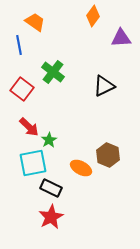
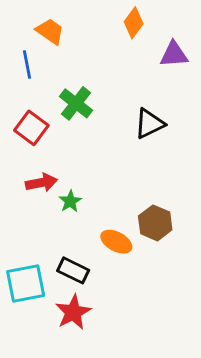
red arrow: (29, 127) -> (41, 183), turned -55
cyan square: (33, 163) -> (26, 283), moved

